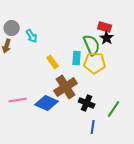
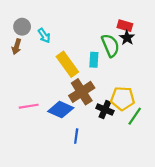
yellow rectangle: (53, 62) -> (67, 64), size x1.6
yellow pentagon: (95, 63) -> (123, 98), moved
blue line: (93, 127) -> (76, 136), moved

